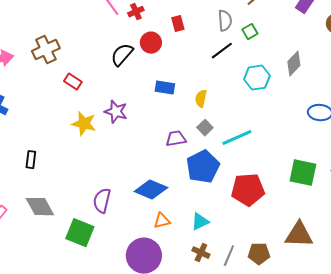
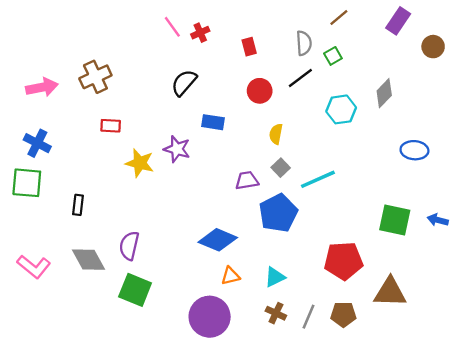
red circle: (151, 43) -> (260, 91), moved
red rectangle: (73, 82) -> (111, 126), moved, turned -30
blue rectangle: (165, 88) -> (213, 122), moved
red pentagon: (248, 190) -> (343, 261), moved
purple semicircle: (102, 201) -> (129, 246), moved

